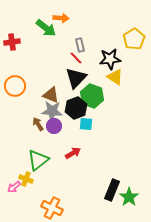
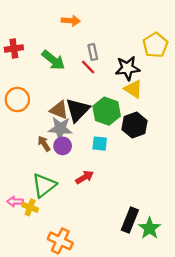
green arrow: (46, 28) -> (53, 60), moved
black triangle: (76, 78) -> (78, 110), moved
black hexagon: (76, 108) -> (134, 125), moved
pink arrow: (14, 187) -> (15, 202), moved, turned 40

